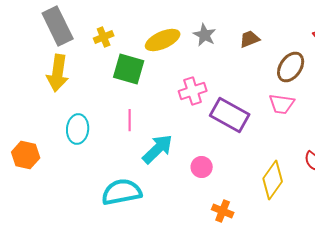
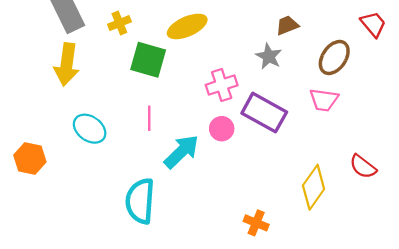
gray star: (205, 35) -> (269, 56), moved
cyan ellipse: (78, 129) -> (90, 129), turned -60
pink circle: (202, 167) -> (222, 129), moved
cyan semicircle: (122, 192) -> (140, 201), turned -75

